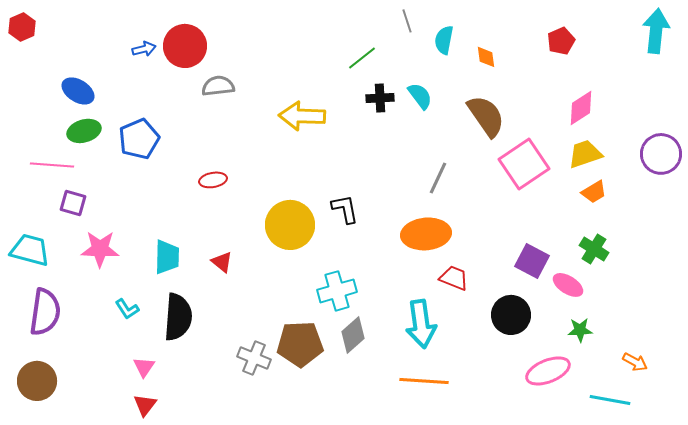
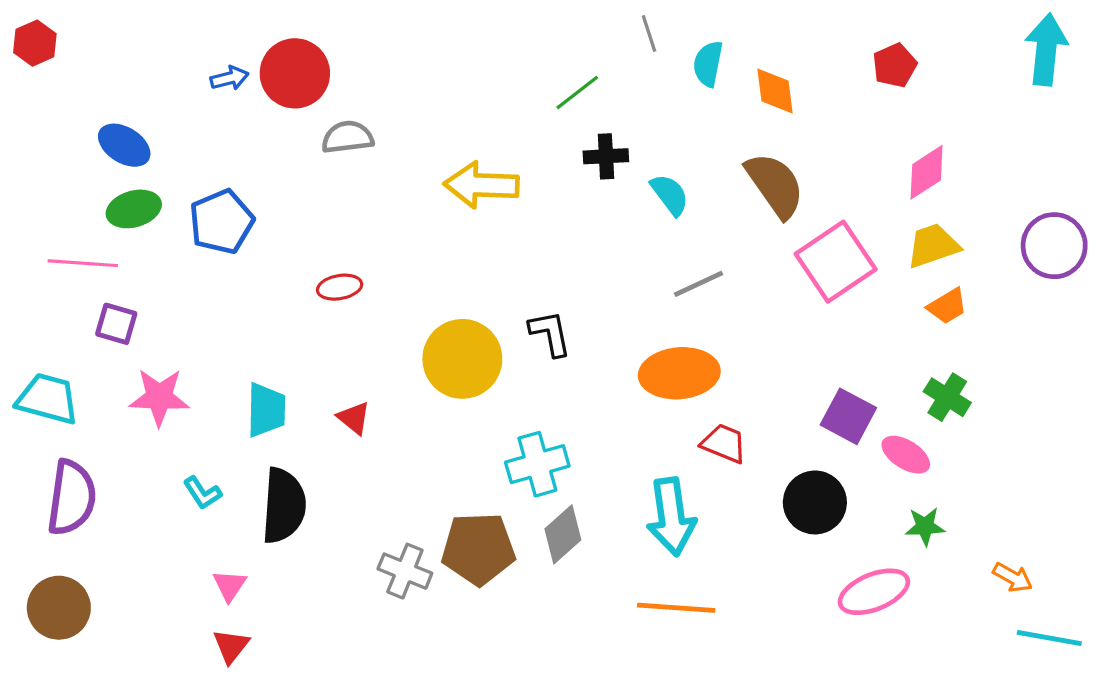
orange diamond: (486, 57) -> (775, 91), size x1.4
cyan semicircle: (420, 96) -> (670, 195), moved
gray line: (438, 178) -> (698, 284), turned 40
cyan line: (610, 400) -> (1049, 638), moved

